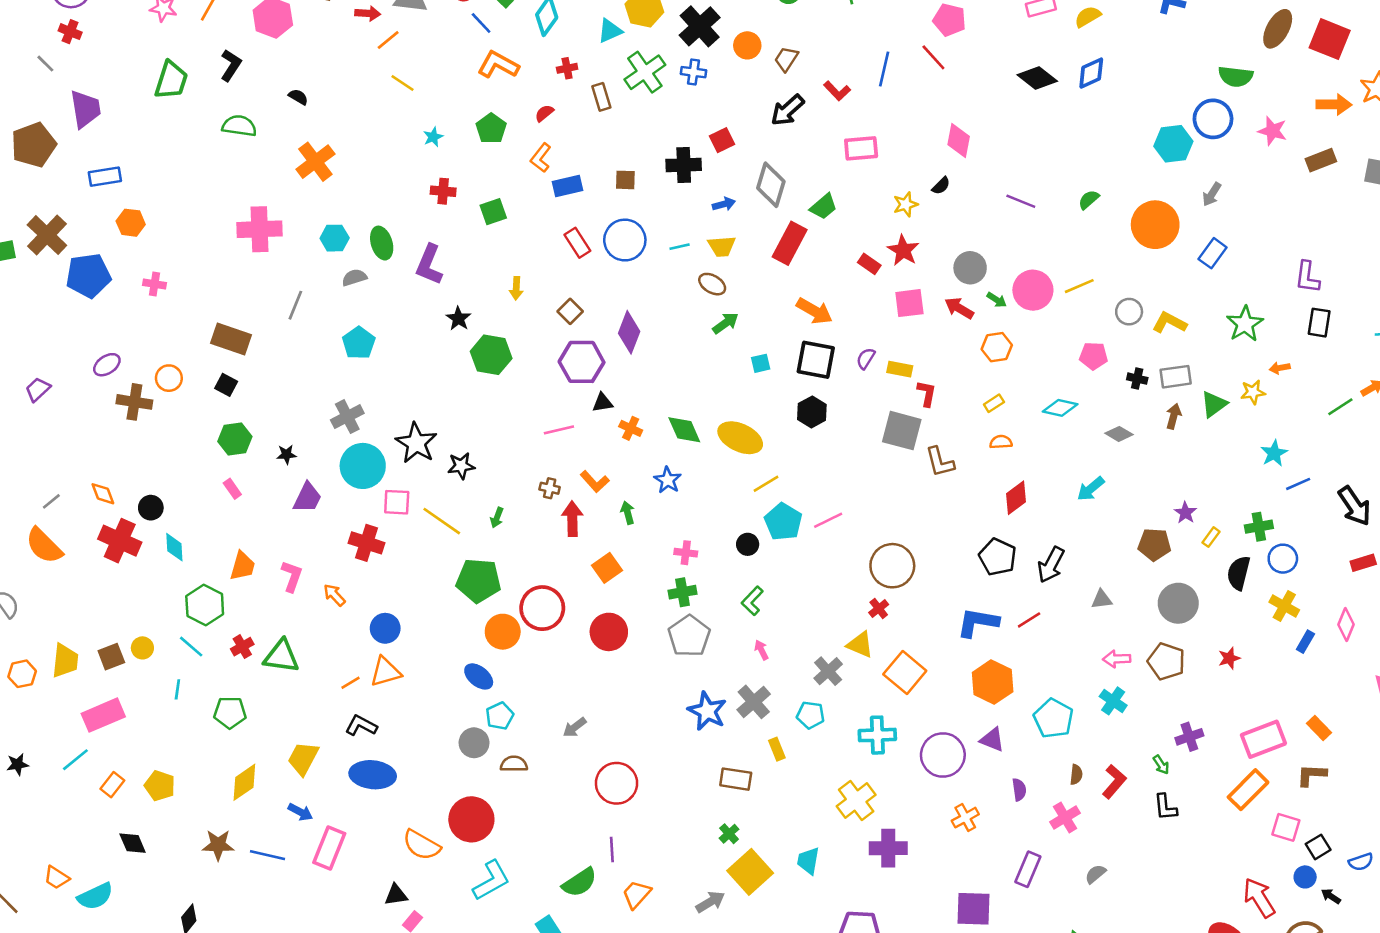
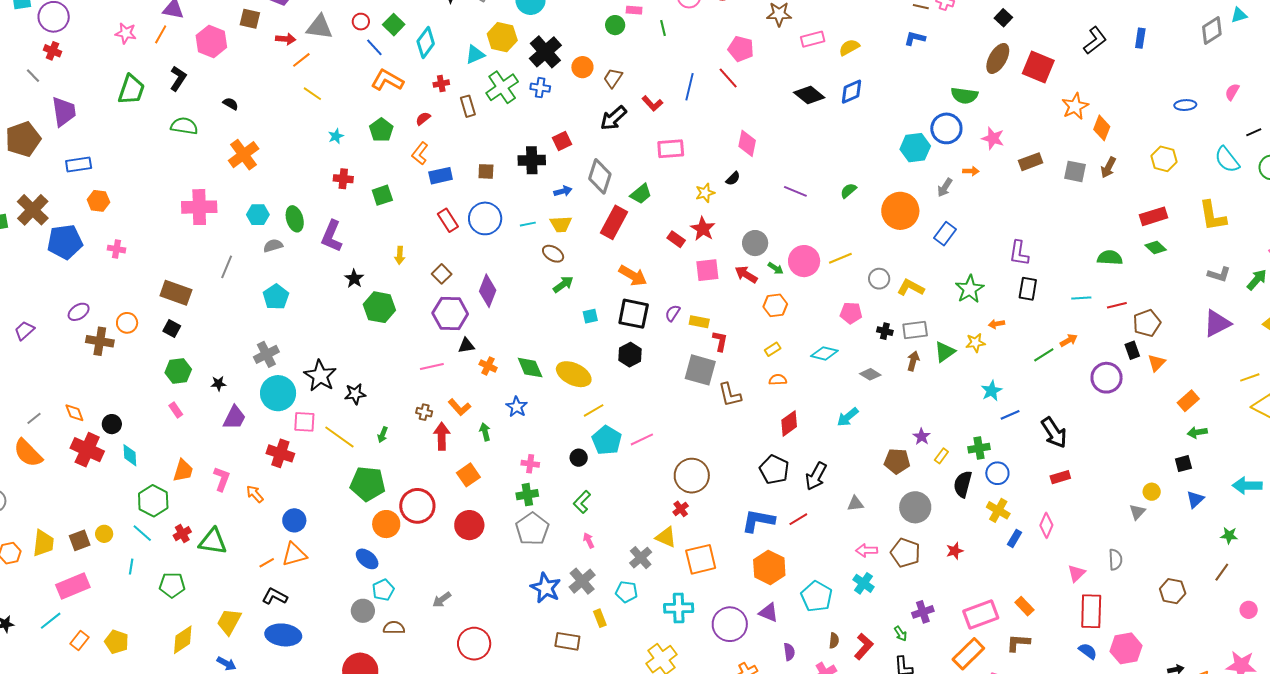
orange arrow: (1334, 105) -> (971, 171), moved, size x0.6
orange square: (905, 672) -> (701, 559), turned 36

